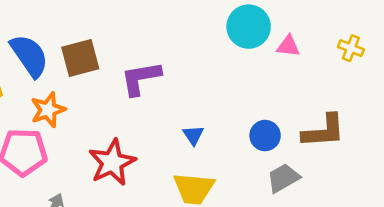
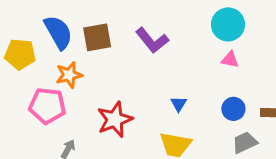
pink triangle: (288, 46) -> (230, 60), moved
purple L-shape: (141, 78) -> (152, 40), moved, turned -124

